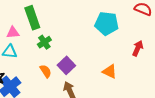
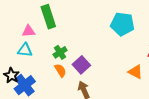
green cross: (44, 42) -> (60, 52), moved
orange triangle: (110, 71) -> (135, 72), moved

